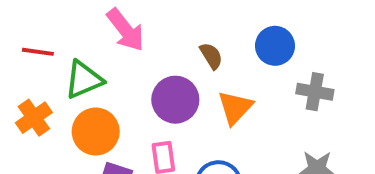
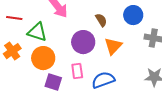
green triangle: (84, 80) -> (37, 32), turned 40

